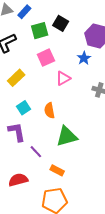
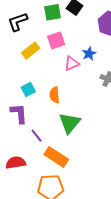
blue star: (84, 58) -> (89, 54), moved
yellow rectangle: (16, 78) -> (31, 51), moved
green triangle: (67, 136) -> (70, 123), turned -40
orange rectangle: (57, 170) -> (56, 157), size x1.6

